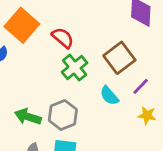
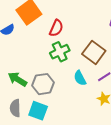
red semicircle: (63, 38) -> (56, 28), turned 60
brown square: (119, 58) -> (94, 52), turned -30

